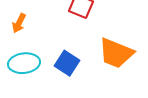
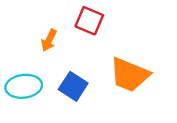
orange arrow: (19, 23) -> (49, 40), moved

